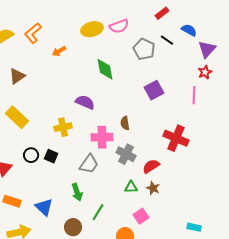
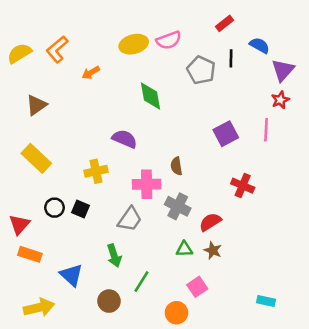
black line: (167, 40) -> (231, 58), turned 56
purple square: (154, 90) -> (226, 134), moved
red cross: (176, 138) -> (243, 186), size x0.7
orange rectangle: (12, 201) -> (30, 254), moved

